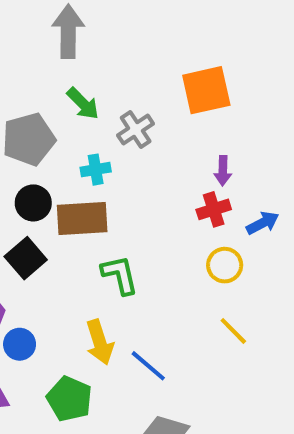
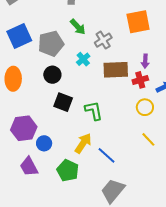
cyan cross: (96, 170) -> (83, 59), turned -32
brown rectangle: (82, 219) -> (116, 70), moved
black square: (26, 258) -> (63, 102), moved, turned -30
yellow arrow: (100, 342) -> (83, 143), turned -130

